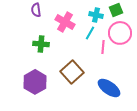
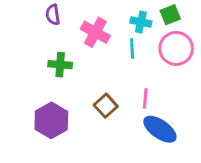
cyan line: (90, 33) -> (132, 48), turned -32
pink line: (103, 47) -> (145, 98), moved
brown square: (72, 72) -> (106, 106), size x0.7

